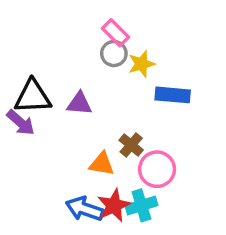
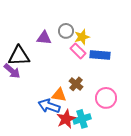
pink rectangle: (116, 33) -> (78, 51), moved
purple triangle: (79, 104) -> (44, 38), moved
pink circle: (157, 169) -> (106, 98), moved
blue arrow: (85, 209) -> (49, 106), moved

